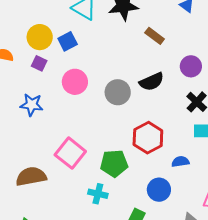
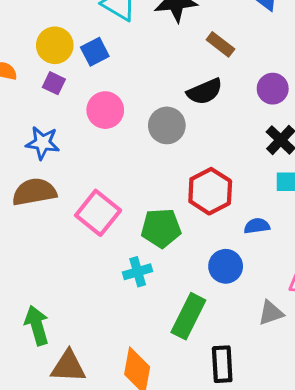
black semicircle: (152, 82) -> (205, 92), moved
brown semicircle: (31, 176) -> (34, 192), moved
cyan cross: (98, 194) -> (138, 272), turned -30

